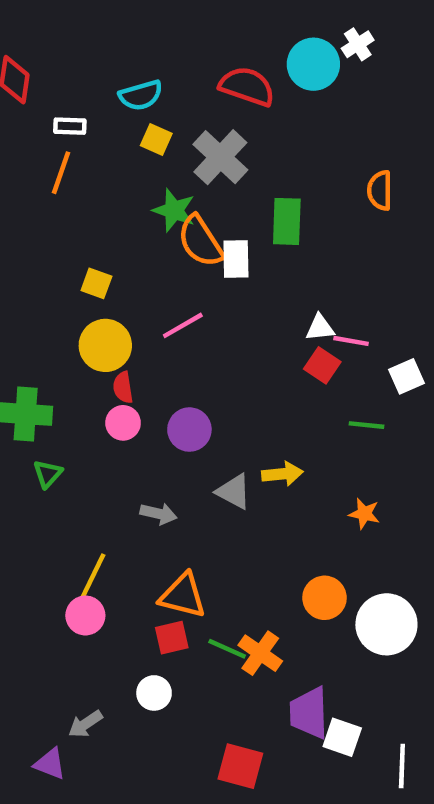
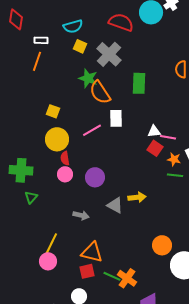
white rectangle: (236, 259) -> (116, 118), moved
orange star: (364, 514) -> (174, 159), moved
orange circle: (324, 598) -> (162, 245), moved

